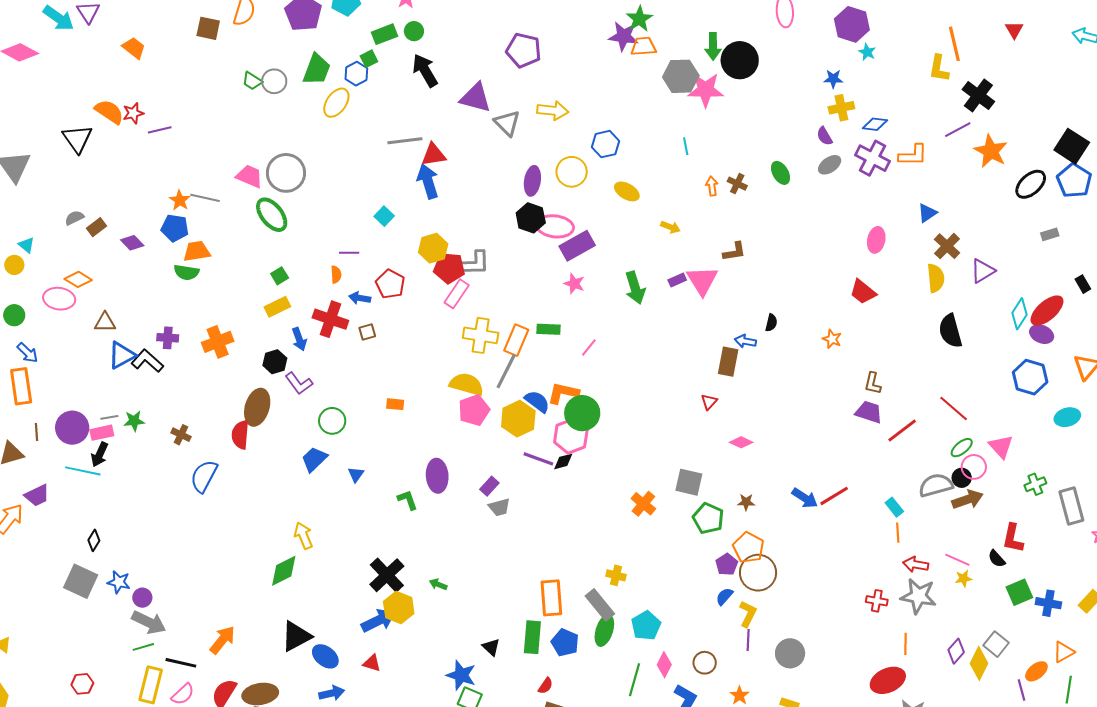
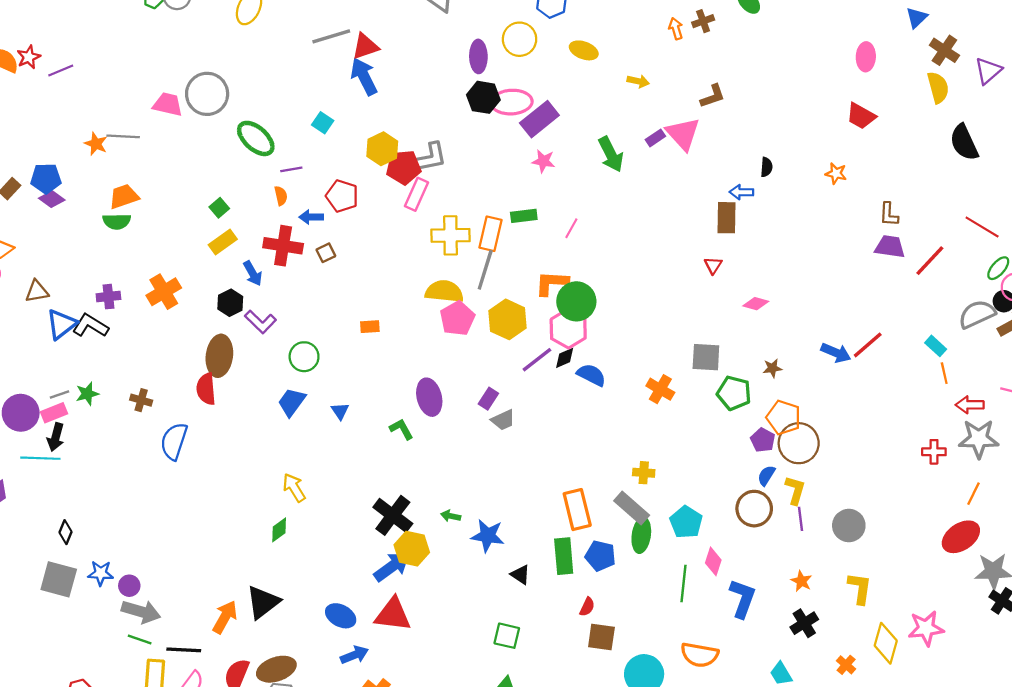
brown cross: (737, 184) -> (703, 21), turned -36
green ellipse: (272, 215) -> (256, 138), moved
blue pentagon: (175, 228) -> (46, 178), moved
blue semicircle: (537, 401) -> (591, 375), moved
purple line: (538, 459) -> (537, 360), turned -48
green diamond: (284, 571) -> (279, 530), size x0.7
black triangle: (296, 636) -> (263, 602), moved
orange line: (906, 644) -> (974, 494), turned 35
green line: (143, 647) -> (140, 640), turned 45
red triangle: (372, 663) -> (393, 614), size x1.8
brown circle: (705, 663) -> (754, 509), moved, size x1.4
blue star: (461, 675) -> (488, 536), moved

